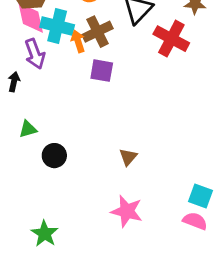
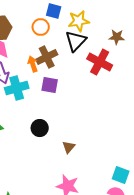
cyan cross: (57, 26) -> (17, 88), moved, turned -30
black circle: (54, 156) -> (40, 128), moved

